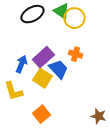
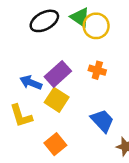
blue arrow: (21, 64) -> (31, 83), turned -90
blue trapezoid: (58, 69) -> (102, 121), moved

